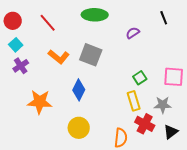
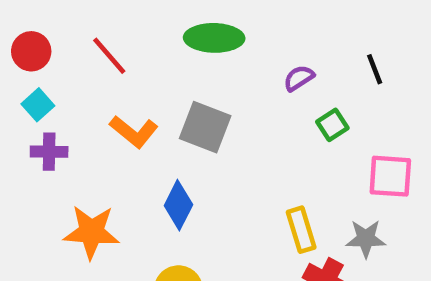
black line: (164, 18) -> (375, 69), moved
purple cross: (21, 66) -> (49, 152), turned 35
green square: (140, 78) -> (332, 125), moved

